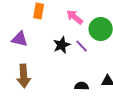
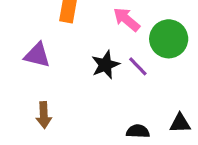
brown arrow: (24, 76) -> (44, 115), size x0.7

